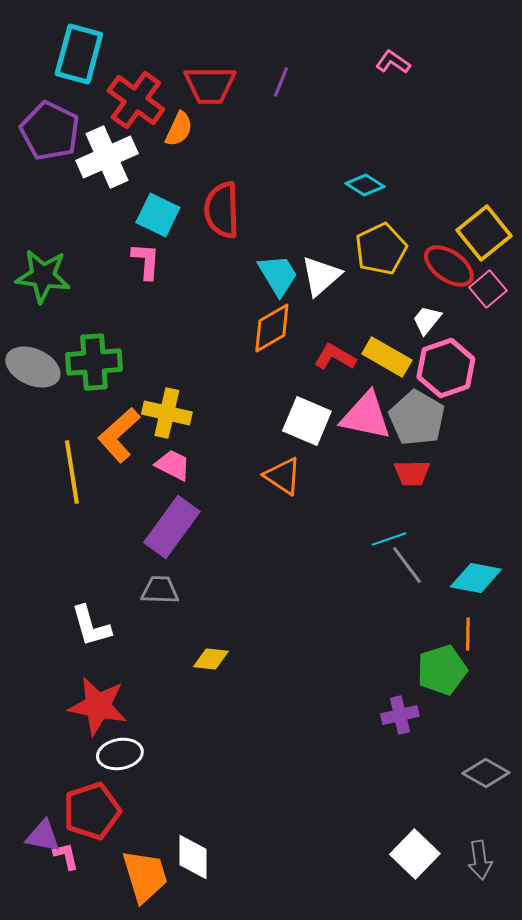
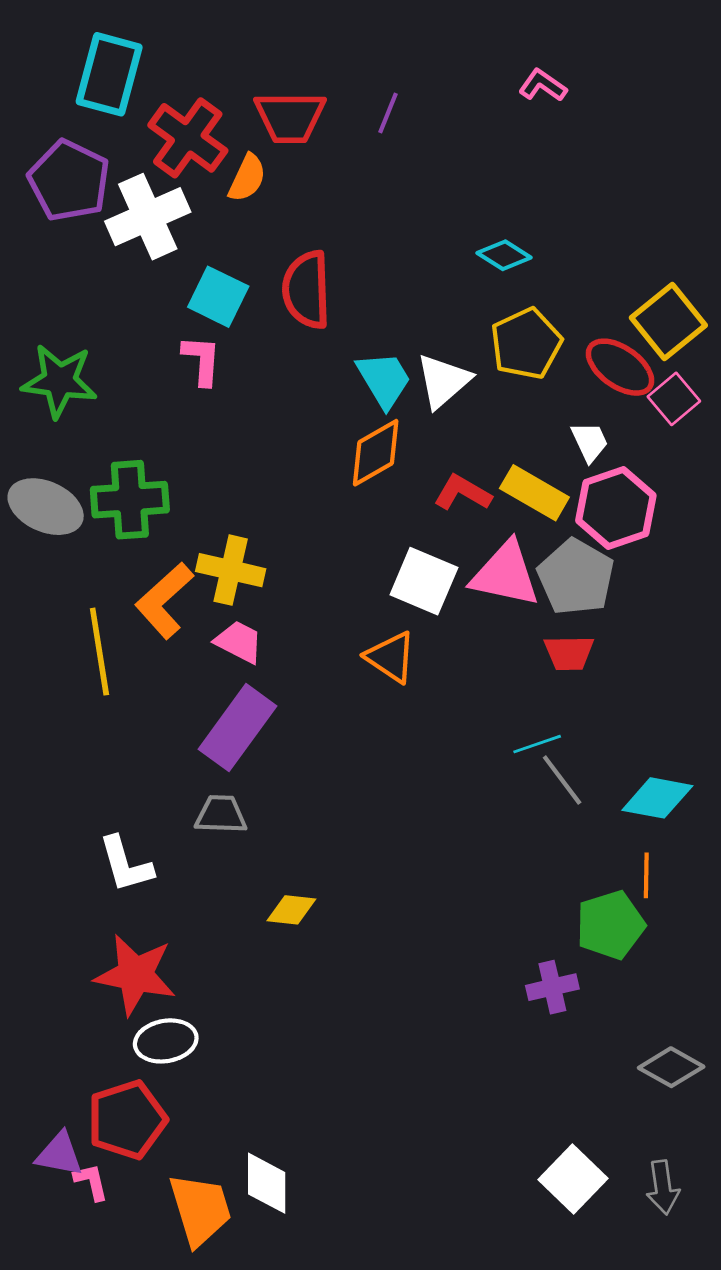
white trapezoid: (427, 320) -> (590, 442), turned 116

